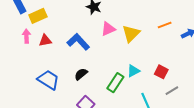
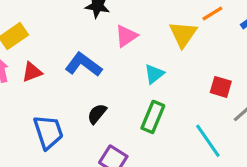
yellow triangle: (131, 34) -> (183, 34), moved
cyan triangle: (133, 71) -> (154, 74), moved
blue trapezoid: (48, 80) -> (48, 132), turned 50

